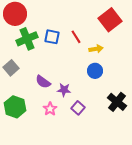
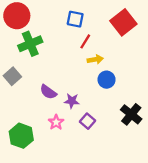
blue square: (52, 37) -> (75, 19), moved
red line: (76, 37) -> (85, 41), turned 64
yellow arrow: (96, 49) -> (95, 59), moved
green hexagon: (15, 107) -> (21, 136), moved

